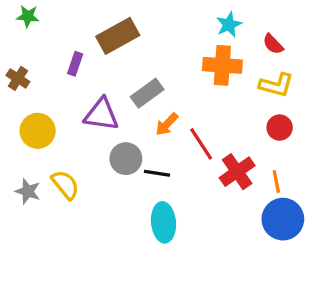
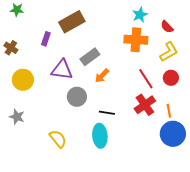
yellow L-shape: (276, 85) -> (169, 52), turned -45
red line: (201, 144) -> (146, 79), moved
black line: (157, 173) -> (107, 113), moved
yellow semicircle: (65, 185) -> (58, 139), moved

